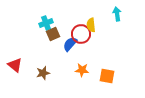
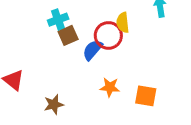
brown star: (43, 73) -> (54, 104), moved

